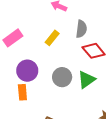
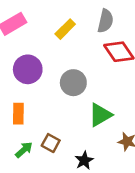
green triangle: (86, 80) -> (100, 115), moved
orange rectangle: (22, 92) -> (18, 114), moved

